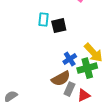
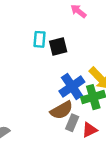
blue cross: (70, 59) -> (72, 87), size x1.5

